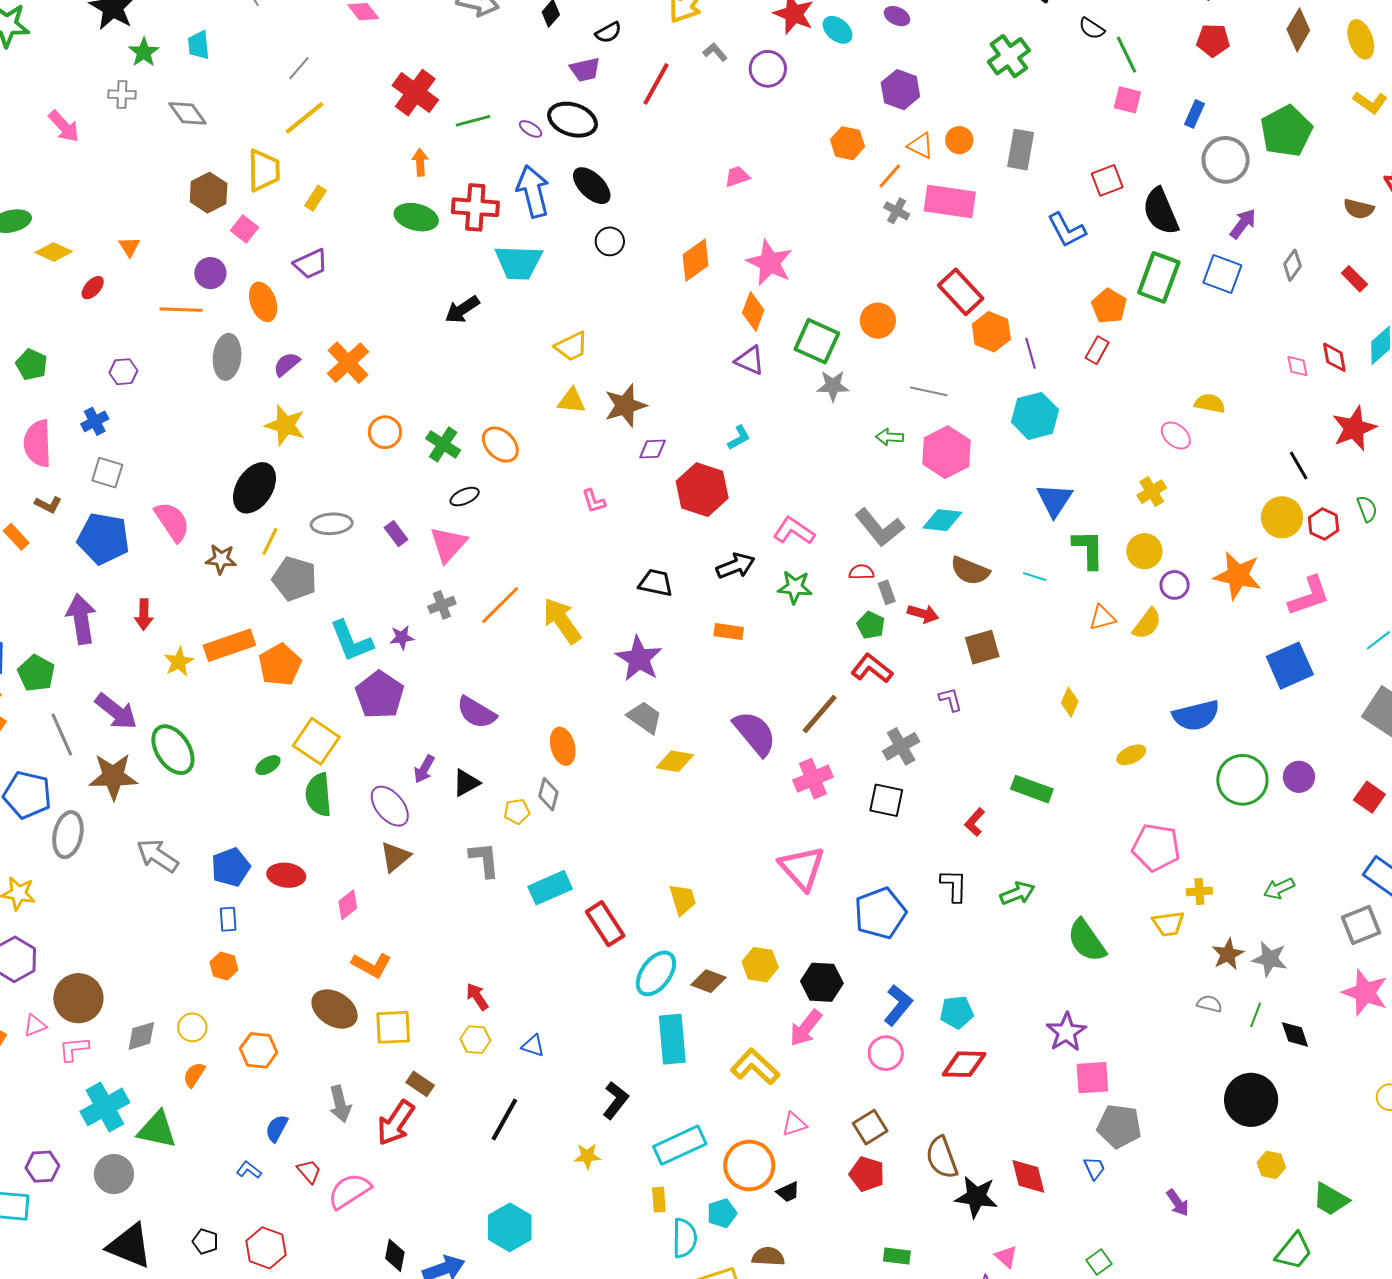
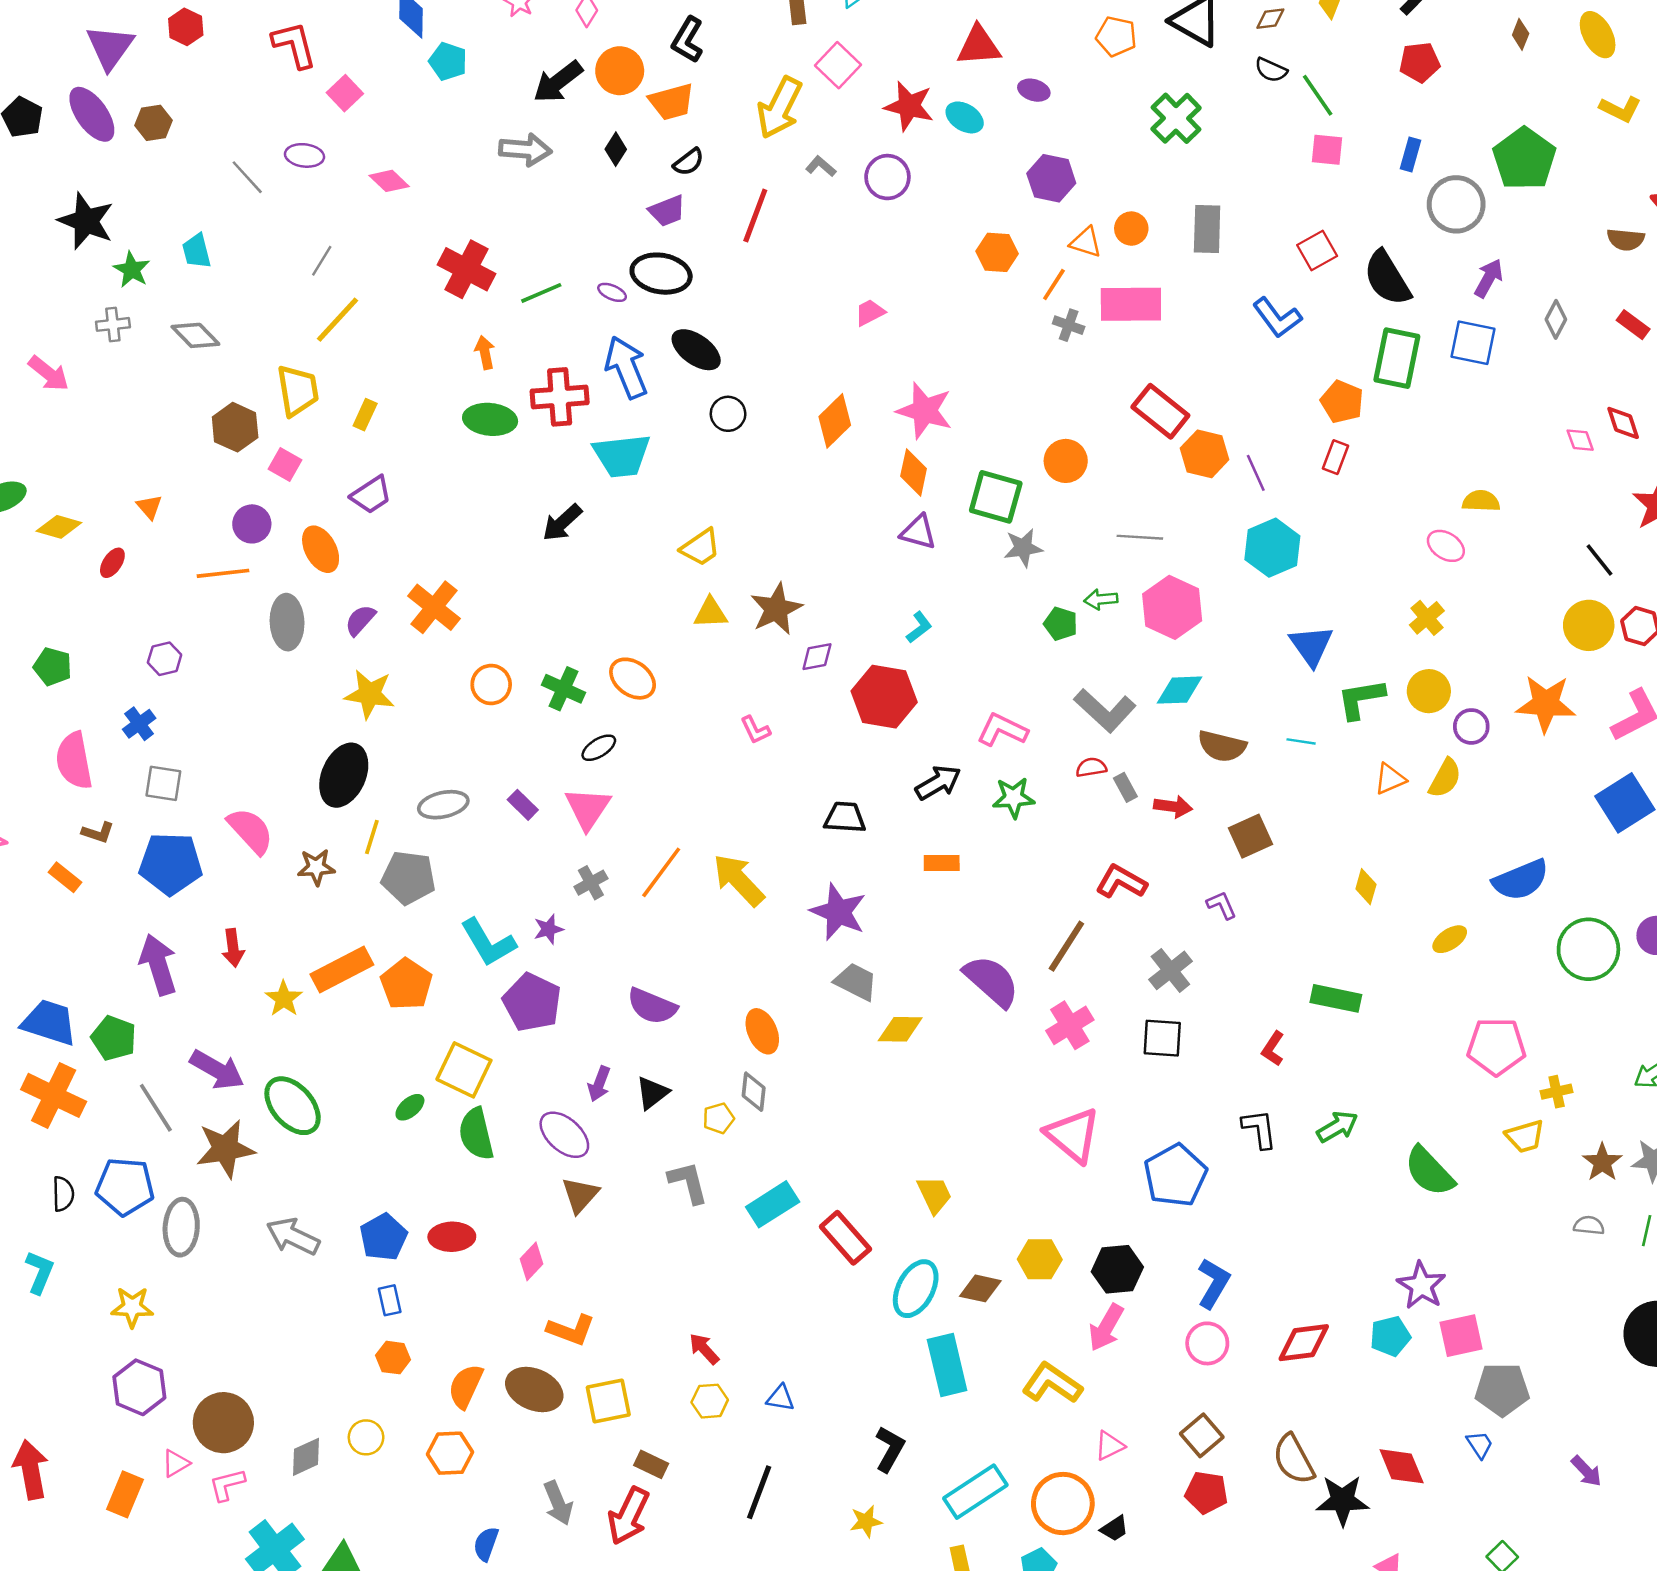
brown diamond: (1298, 30) -> (1521, 34), size x0.6
green L-shape: (1088, 549) -> (1361, 699), turned -90
green pentagon: (871, 625) -> (1061, 624), moved
cyan pentagon: (957, 1012) -> (1390, 1336), moved
orange semicircle: (194, 1075) -> (466, 1386), moved, size x1.4

